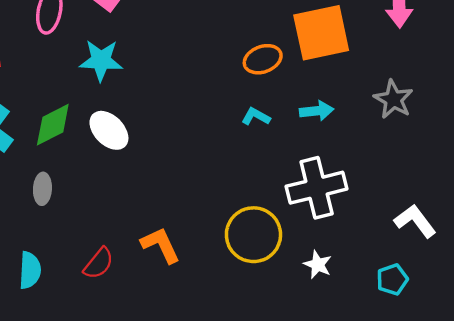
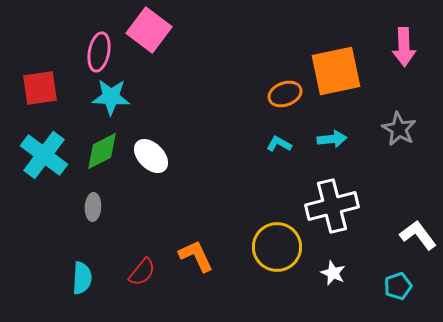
cyan star: (101, 60) -> (111, 97), moved

